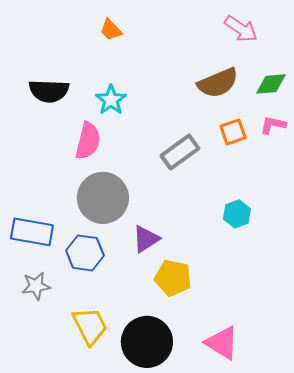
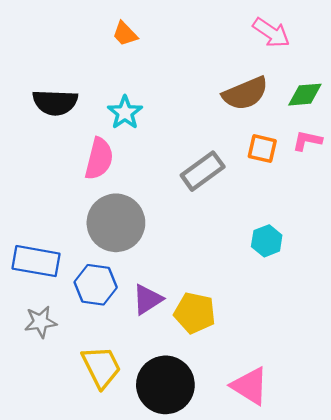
orange square: (233, 132) -> (262, 149), turned 32
purple triangle: (146, 239) -> (147, 299), moved

